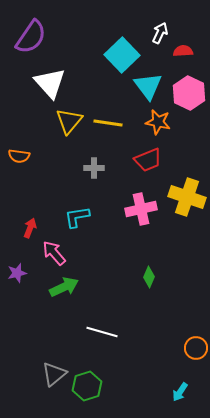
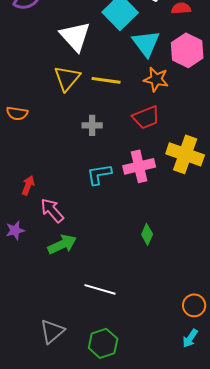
white triangle: (50, 83) -> (75, 36), moved
cyan L-shape: (77, 217) -> (99, 174), moved
green hexagon: (87, 386) -> (103, 343), moved
cyan arrow: (180, 392) -> (190, 338), moved

